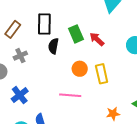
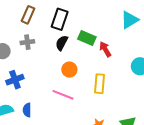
brown rectangle: (13, 29) -> (28, 15), turned -30
green rectangle: (76, 34) -> (87, 38), turned -60
orange circle: (80, 69) -> (69, 70), moved

